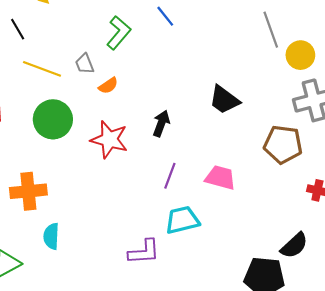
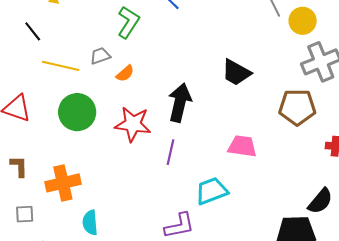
gray trapezoid: (85, 64) -> (100, 56), turned 100
black arrow: (161, 123) -> (180, 103), size x1.5
purple line: (170, 176) -> (170, 152), moved

